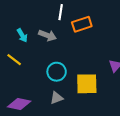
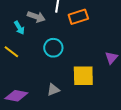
gray arrow: (47, 35) -> (36, 17), moved
cyan circle: (57, 72) -> (53, 48), moved

